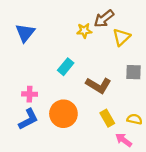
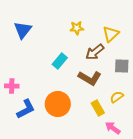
brown arrow: (104, 19) -> (95, 52), moved
pink cross: (30, 94) -> (12, 86), moved
yellow semicircle: (135, 119) -> (117, 97), moved, turned -48

